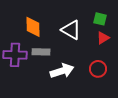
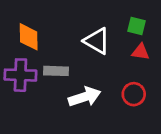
orange diamond: (33, 27) -> (29, 37), moved
red triangle: (103, 38) -> (141, 52), turned 40

